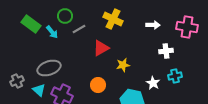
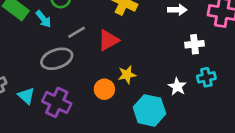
gray line: (79, 29) -> (77, 32), moved
yellow star: (123, 65) -> (127, 75), moved
gray ellipse: (49, 68) -> (57, 59), moved

